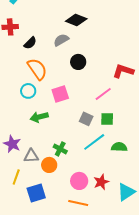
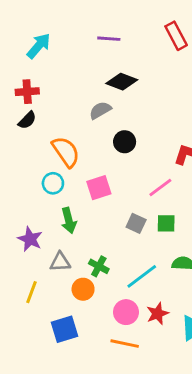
black semicircle: (30, 43) -> (27, 120), moved
green arrow: (39, 117) -> (69, 220), turned -90
cyan line: (94, 142) -> (142, 276), moved
purple star: (12, 144) -> (30, 239), moved
gray triangle: (31, 156) -> (60, 262), moved
yellow line: (16, 177) -> (32, 292), moved

